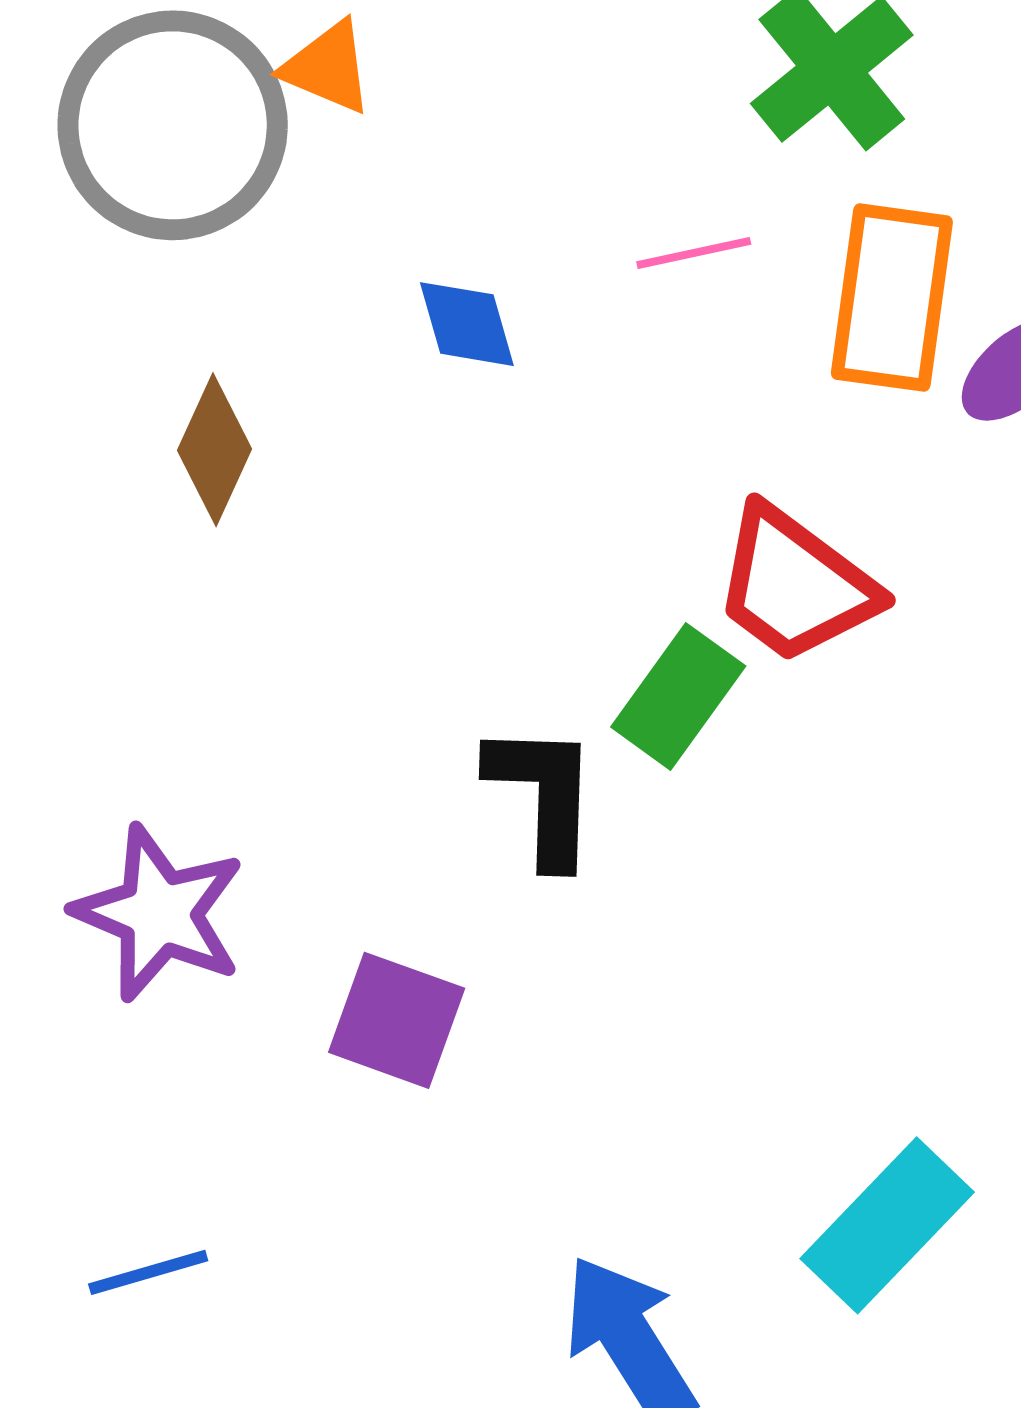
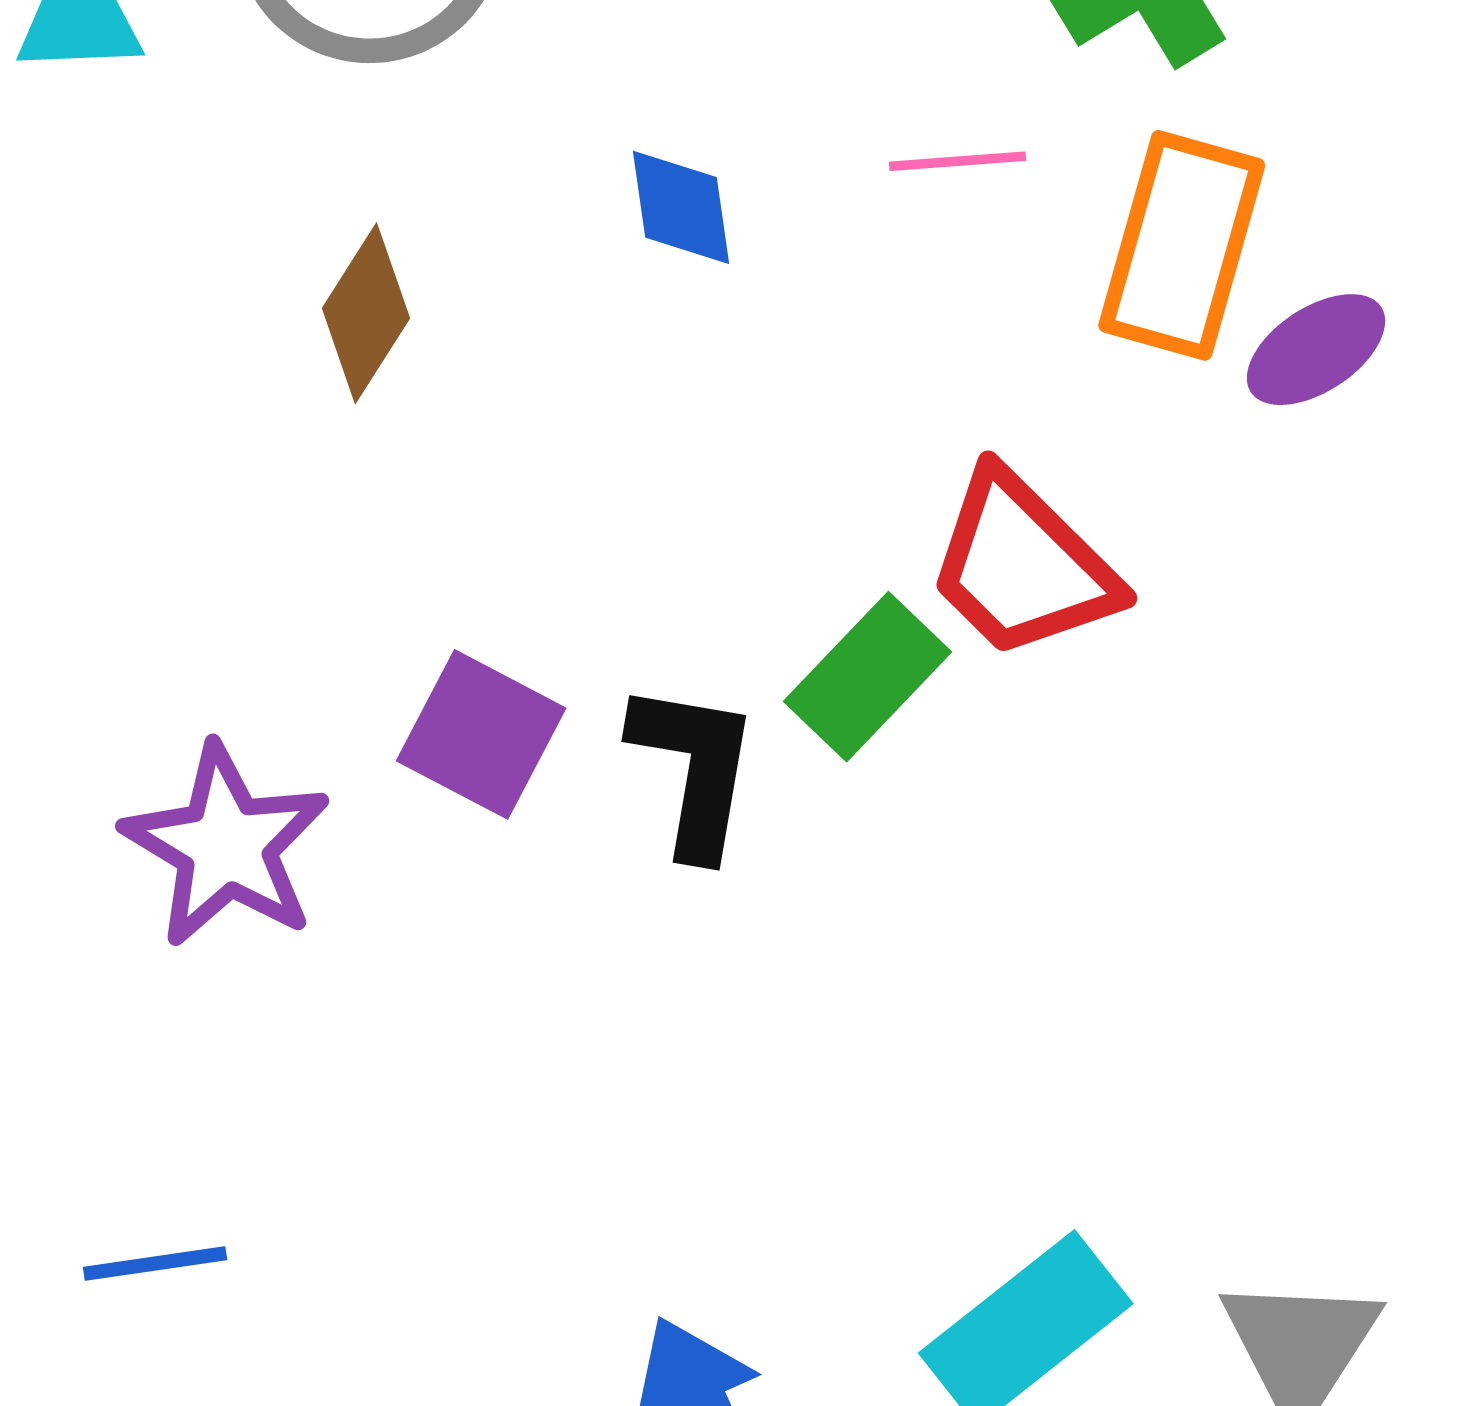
purple square: (397, 1020) -> (481, 734), moved

